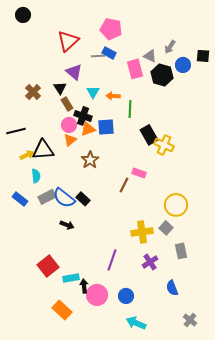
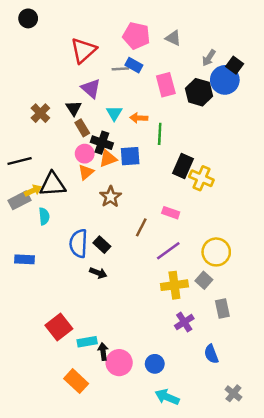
gray triangle: (150, 56) -> (173, 38), moved
black square: (203, 56) -> (235, 65), moved, turned 32
blue circle: (183, 65) -> (225, 80), size x1.5
black rectangle: (149, 135) -> (183, 166), turned 54
brown line: (124, 185) -> (141, 227), moved
gray rectangle: (47, 197) -> (20, 200), moved
blue semicircle: (64, 198) -> (79, 243), turned 55
blue rectangle: (20, 199) -> (24, 259), moved, turned -35
black arrow: (67, 225) -> (98, 273), moved
purple line: (112, 260) -> (168, 251), moved, turned 35

